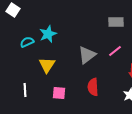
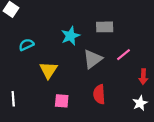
gray rectangle: (116, 22) -> (105, 27), moved
cyan star: (48, 34) -> (71, 36), moved
white line: (25, 90) -> (13, 99), moved

